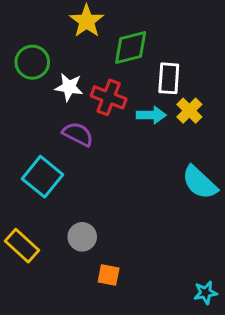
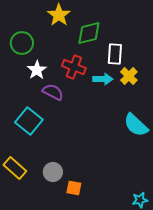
white star: (69, 87) -> (37, 70), moved, turned 30
gray circle: (82, 237) -> (53, 172), moved

